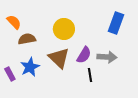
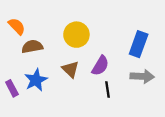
blue rectangle: (116, 23) -> (139, 44), moved
gray arrow: (107, 57) -> (142, 76), moved
brown triangle: (59, 58) -> (70, 69), size x0.7

